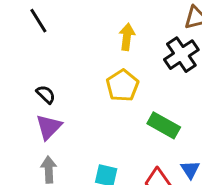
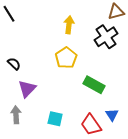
purple triangle: (49, 127) -> (27, 89), moved

